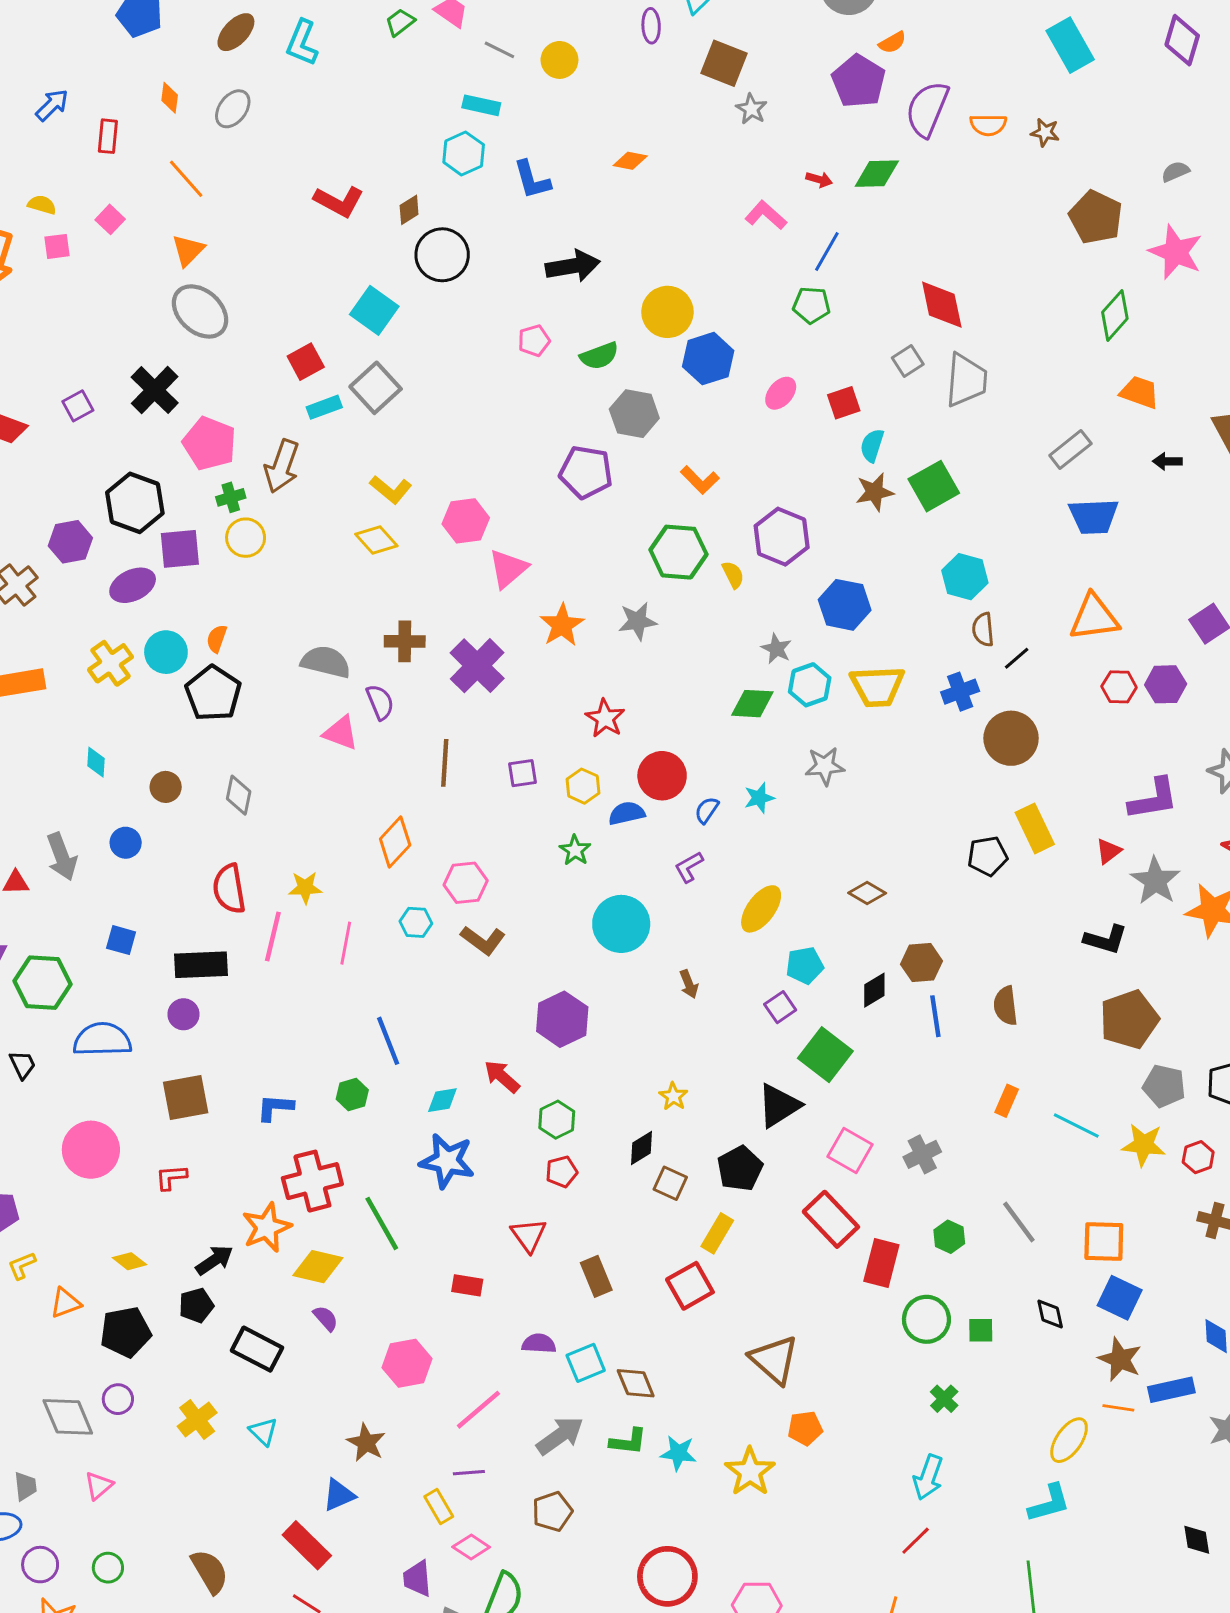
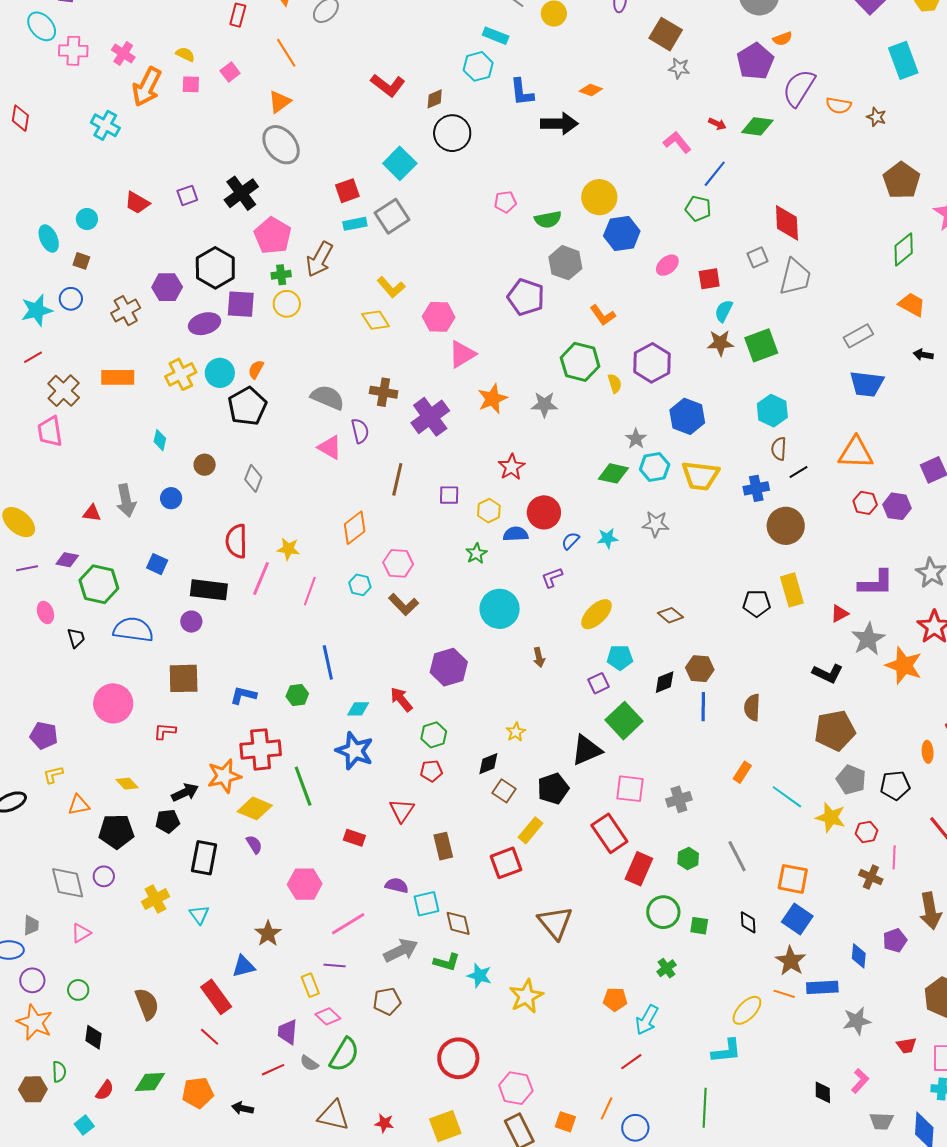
gray star: (751, 109) -> (679, 68), turned -30
black arrow: (573, 266) -> (559, 124), moved
pink square: (850, 1151) -> (630, 789), turned -32
black rectangle: (257, 1349) -> (204, 858), turned 64
orange pentagon: (805, 1428) -> (615, 999), moved

